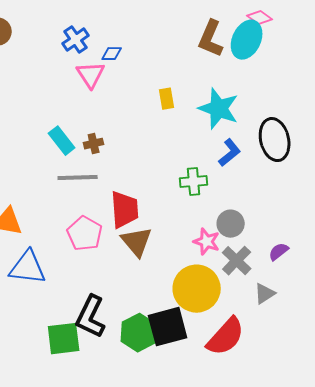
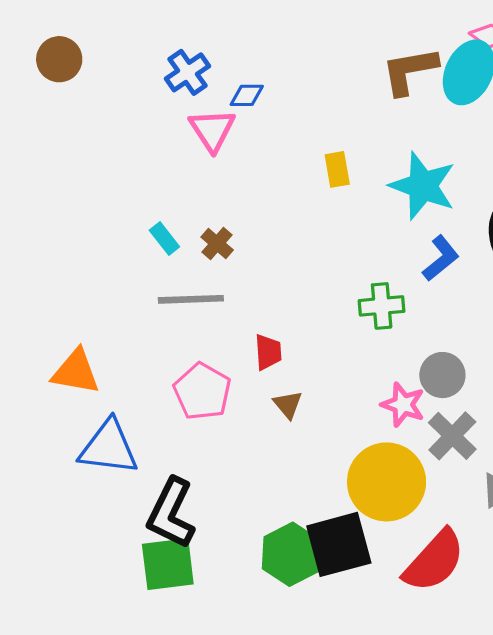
brown L-shape: (211, 39) -> (410, 71), turned 57
cyan rectangle: (62, 141) -> (164, 239), size x0.7
brown cross: (94, 144) -> (217, 243), turned -36
red trapezoid: (125, 210) -> (268, 352), size x0.6
brown triangle: (137, 242) -> (288, 405), size x0.6
black L-shape: (91, 317) -> (171, 513), moved

